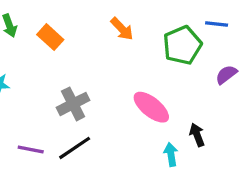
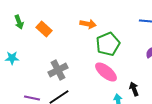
orange arrow: (122, 29) -> (88, 24), turned -35
green pentagon: (182, 45) -> (108, 44), moved

